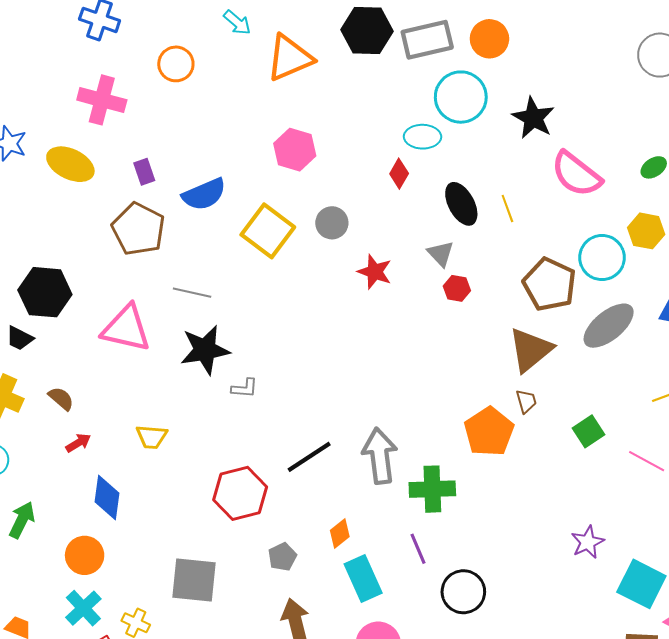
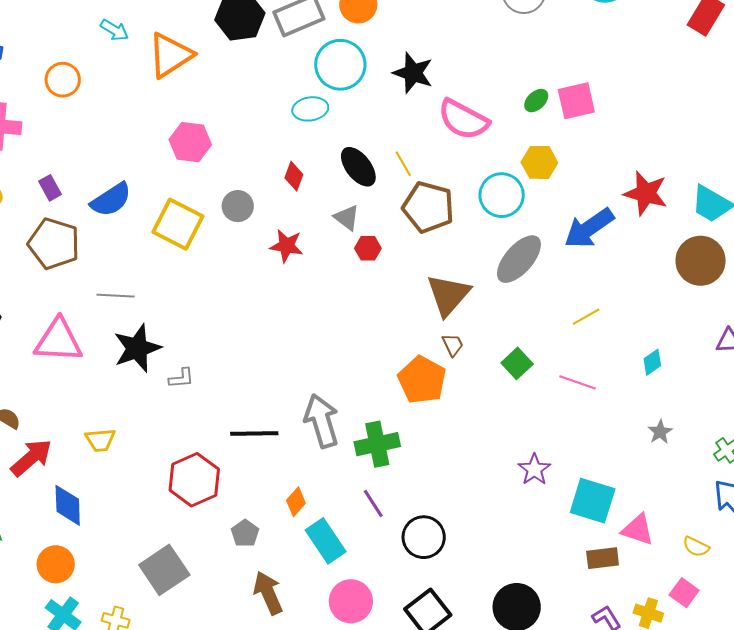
red diamond: (399, 174) -> (294, 176), moved
brown pentagon: (550, 284) -> (428, 207), moved
red arrow: (78, 443) -> (31, 458), size x1.8
black line: (309, 457) -> (254, 433), turned 42
gray square: (194, 580) -> (164, 570), turned -30

